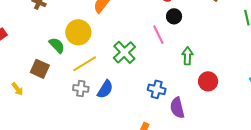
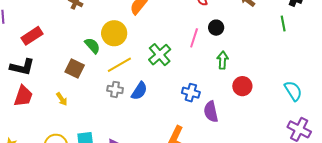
black circle: (174, 16) -> (216, 28), moved
pink line: (158, 35) -> (194, 38), turned 42
yellow arrow: (17, 89) -> (62, 99), moved

